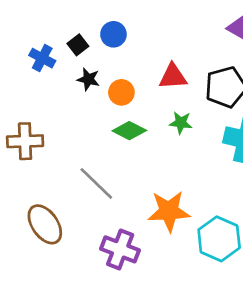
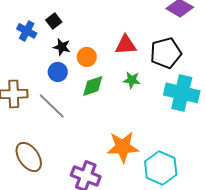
blue circle: (113, 34) -> (58, 72), moved
green diamond: (129, 131) -> (93, 86), turned -45
gray line: (96, 183) -> (52, 106), moved

